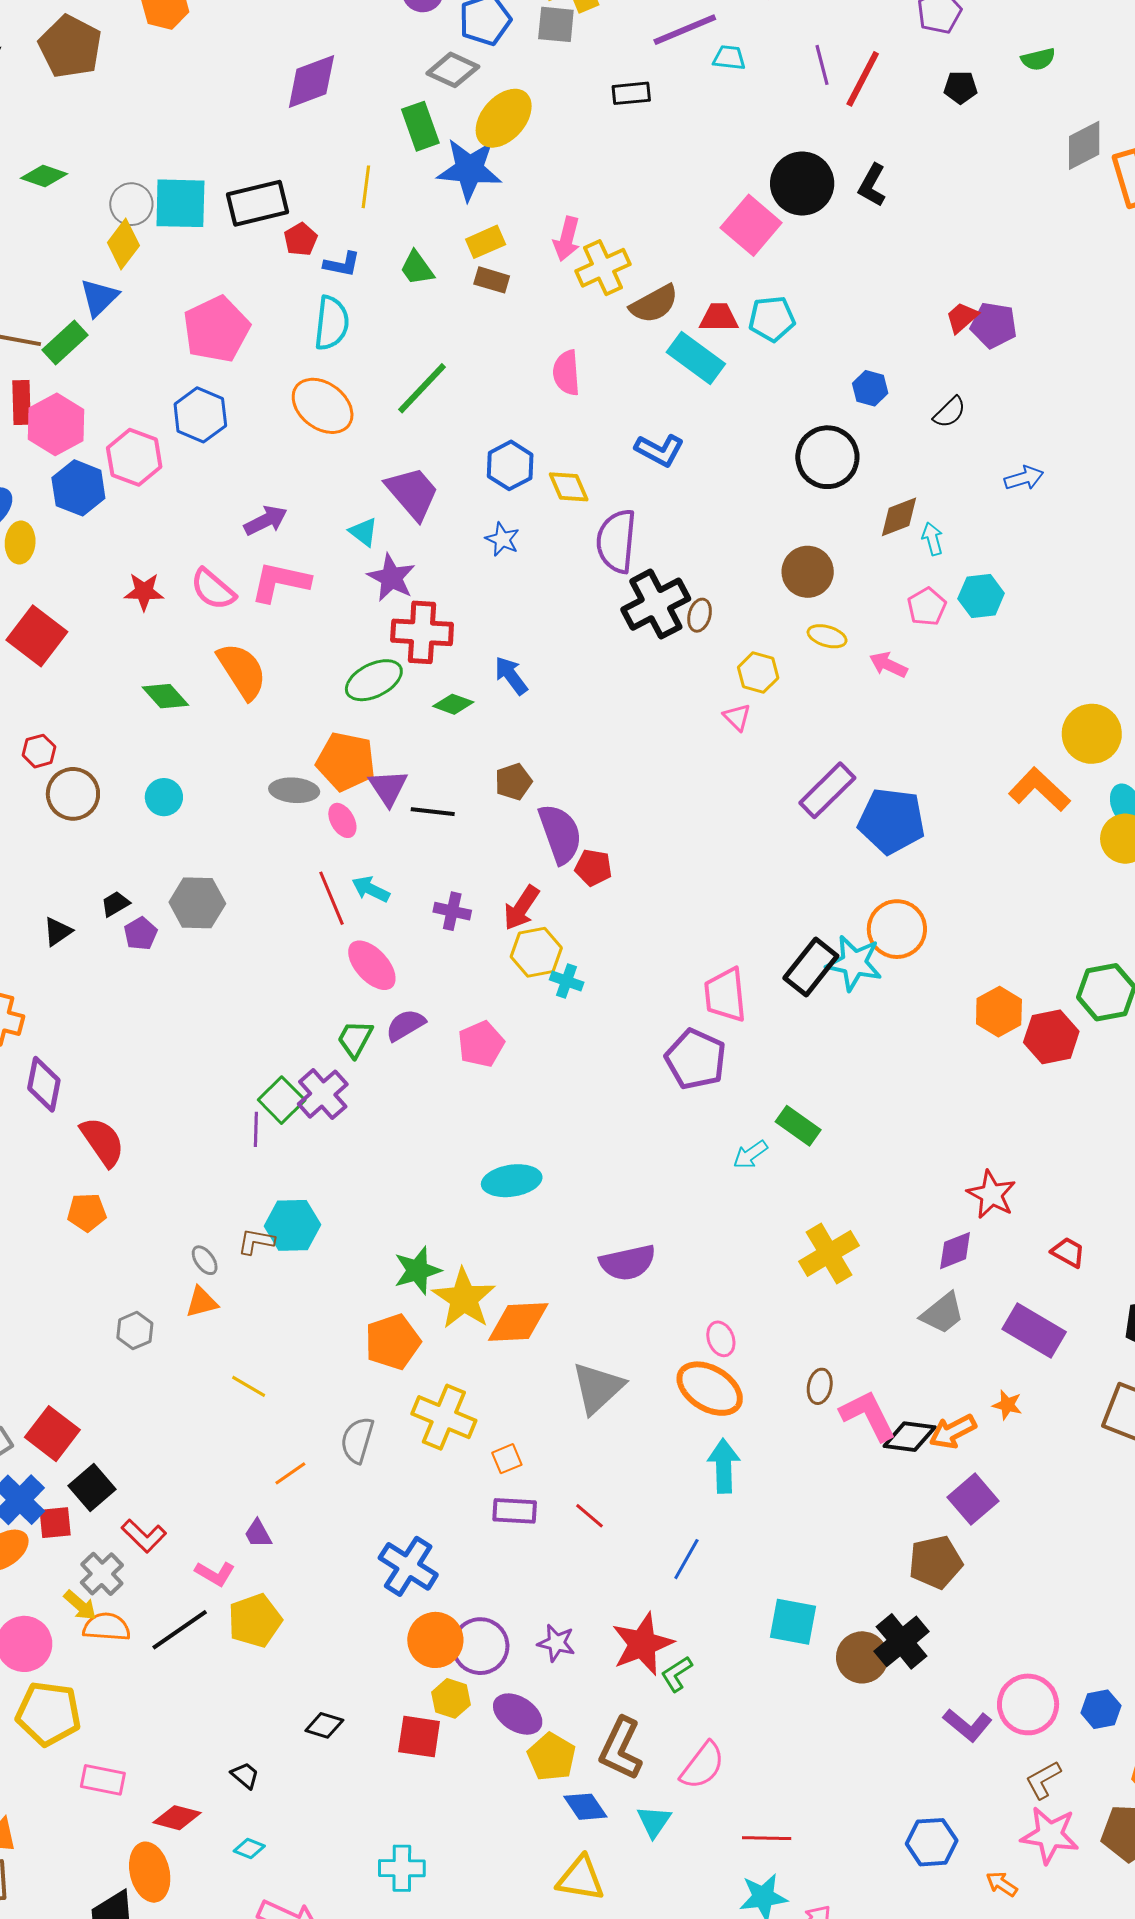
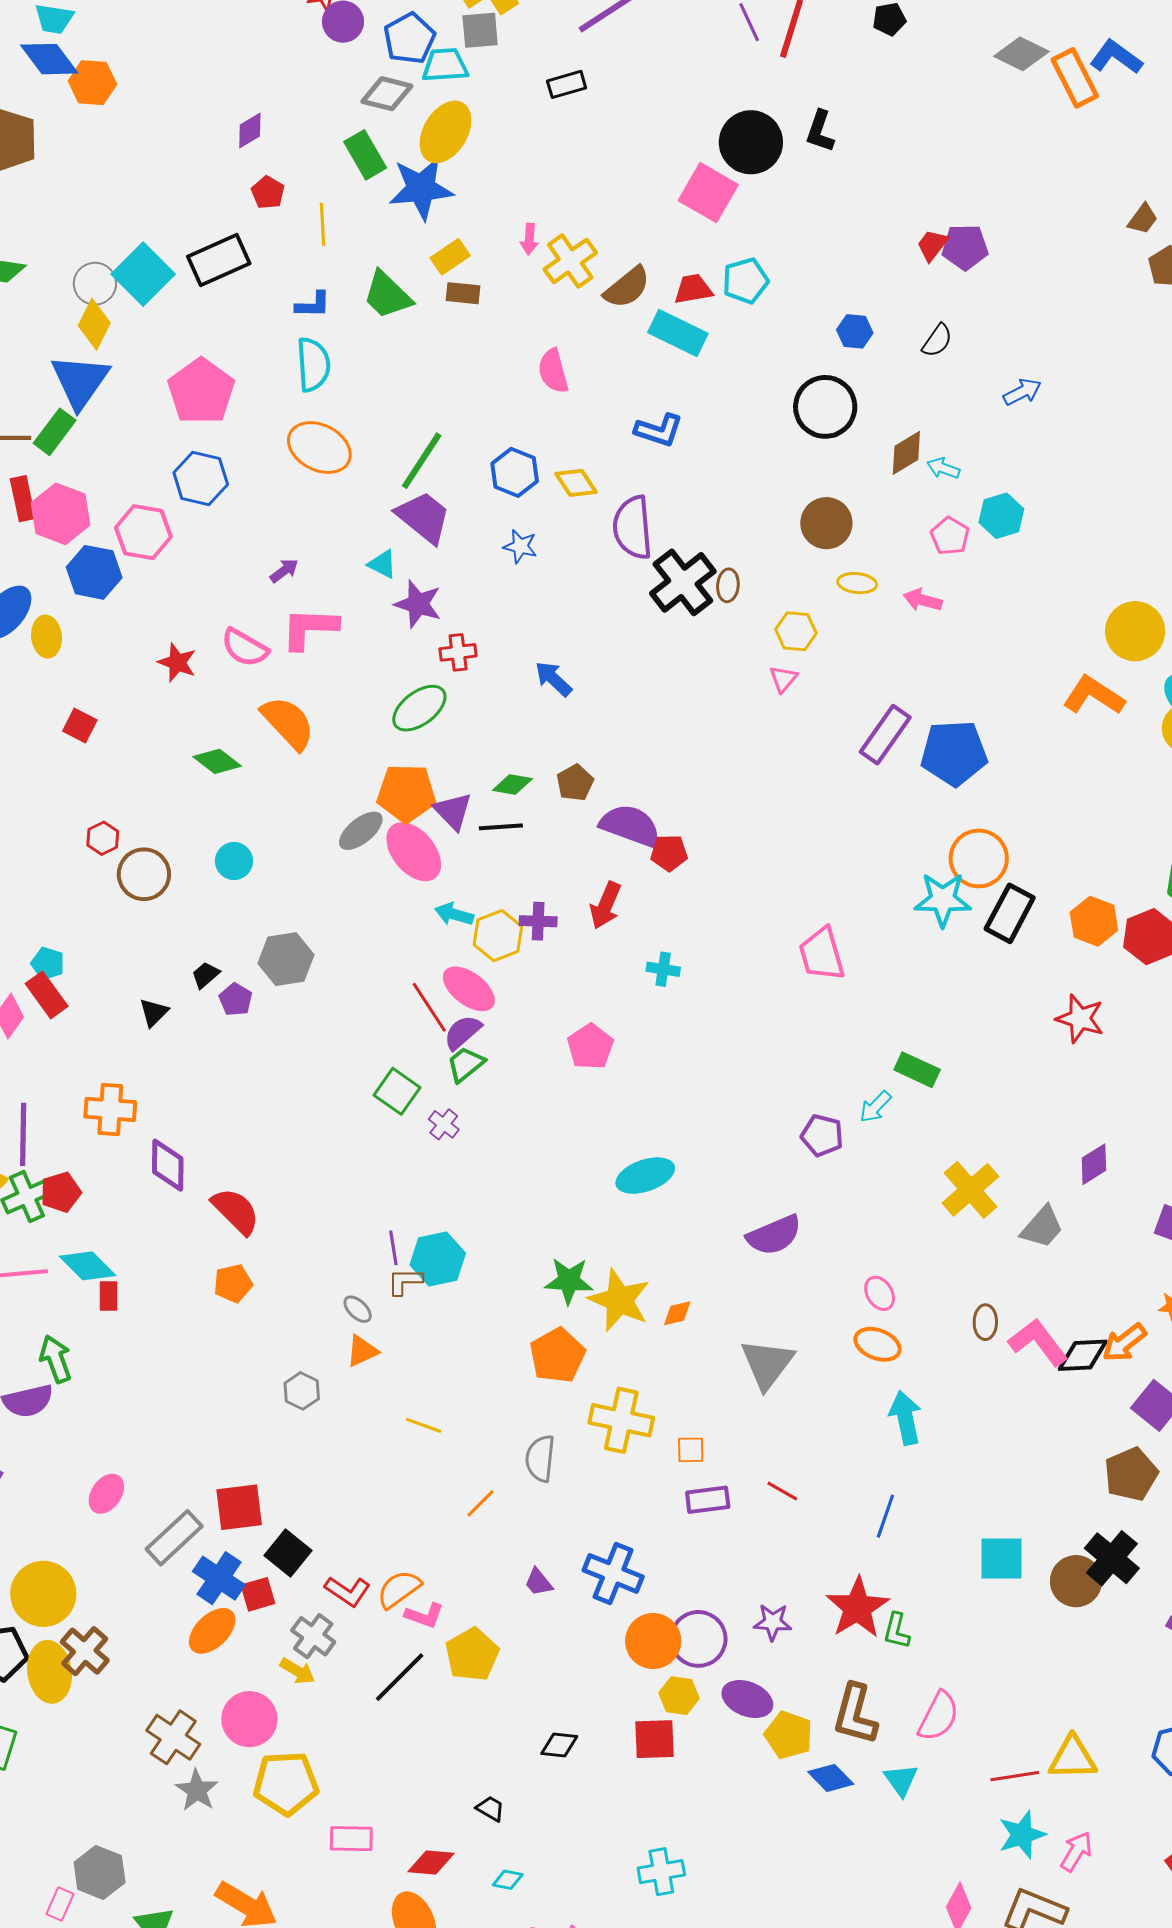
cyan trapezoid: (729, 58) -> (445, 65), moved, size x1.4
purple diamond: (311, 81) -> (250, 131), size x0.6
gray diamond: (1084, 145) -> (1021, 54), turned 64
cyan square: (180, 203) -> (143, 274), turned -36
red pentagon: (301, 239) -> (268, 192), moved
pink arrow: (567, 239) -> (529, 239), size x0.7
green trapezoid: (417, 268) -> (387, 295), size x1.4
blue triangle: (99, 297) -> (80, 381), size x1.5
green line: (422, 388) -> (422, 461), moved
purple arrow: (266, 521) -> (284, 571), size x0.7
cyan arrow: (932, 539) -> (943, 468), turned -44
red star: (144, 592) -> (177, 662), turned 30
red cross: (422, 632) -> (458, 652), size x0.6
red square: (37, 636) -> (80, 725), size x0.6
green diamond: (453, 704) -> (512, 784), moved
pink triangle: (737, 717) -> (783, 679), turned 36
gray ellipse: (294, 790) -> (361, 831), turned -33
pink ellipse: (342, 820) -> (414, 852), size x1.8
purple semicircle: (560, 834) -> (630, 826), turned -40
red line: (332, 898) -> (429, 1007), moved
yellow hexagon: (536, 952) -> (498, 936), moved
black rectangle: (811, 967) -> (1010, 913), moved
purple semicircle: (405, 1025) -> (463, 1032), moved
green trapezoid: (355, 1039) -> (466, 1064), turned 33
purple pentagon: (696, 1059) -> (822, 1135), moved, size x0.7
purple cross: (323, 1094) -> (444, 1124), size x0.6
green square: (282, 1100) -> (397, 1091), moved
purple line: (256, 1129) -> (393, 1248), moved
red star: (991, 1194) -> (1080, 1019), moved
green star: (417, 1270) -> (569, 1281), turned 30
gray trapezoid: (943, 1313) -> (1042, 1227), moved
orange diamond: (518, 1322) -> (677, 1313), size x0.5
orange ellipse: (710, 1389) -> (877, 1344), size x0.7
red square: (52, 1434) -> (239, 1507), turned -34
orange square: (507, 1459) -> (691, 1450), turned 32
purple trapezoid: (258, 1534) -> (539, 1582), moved
orange semicircle: (107, 1627) -> (399, 1589), moved, turned -30
green L-shape: (677, 1674) -> (897, 1631), turned -33
yellow triangle: (581, 1879) -> (1073, 1758), moved

